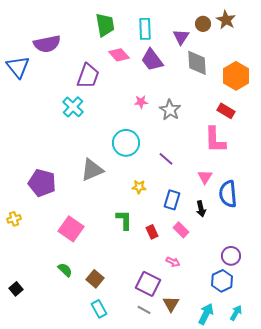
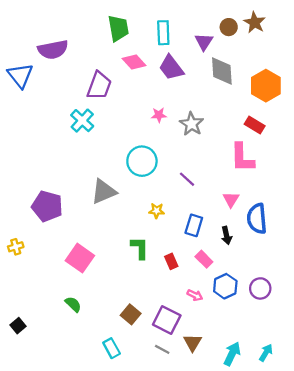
brown square: (95, 279) -> (131, 314), moved
blue hexagon: (222, 281) -> (225, 286), moved

